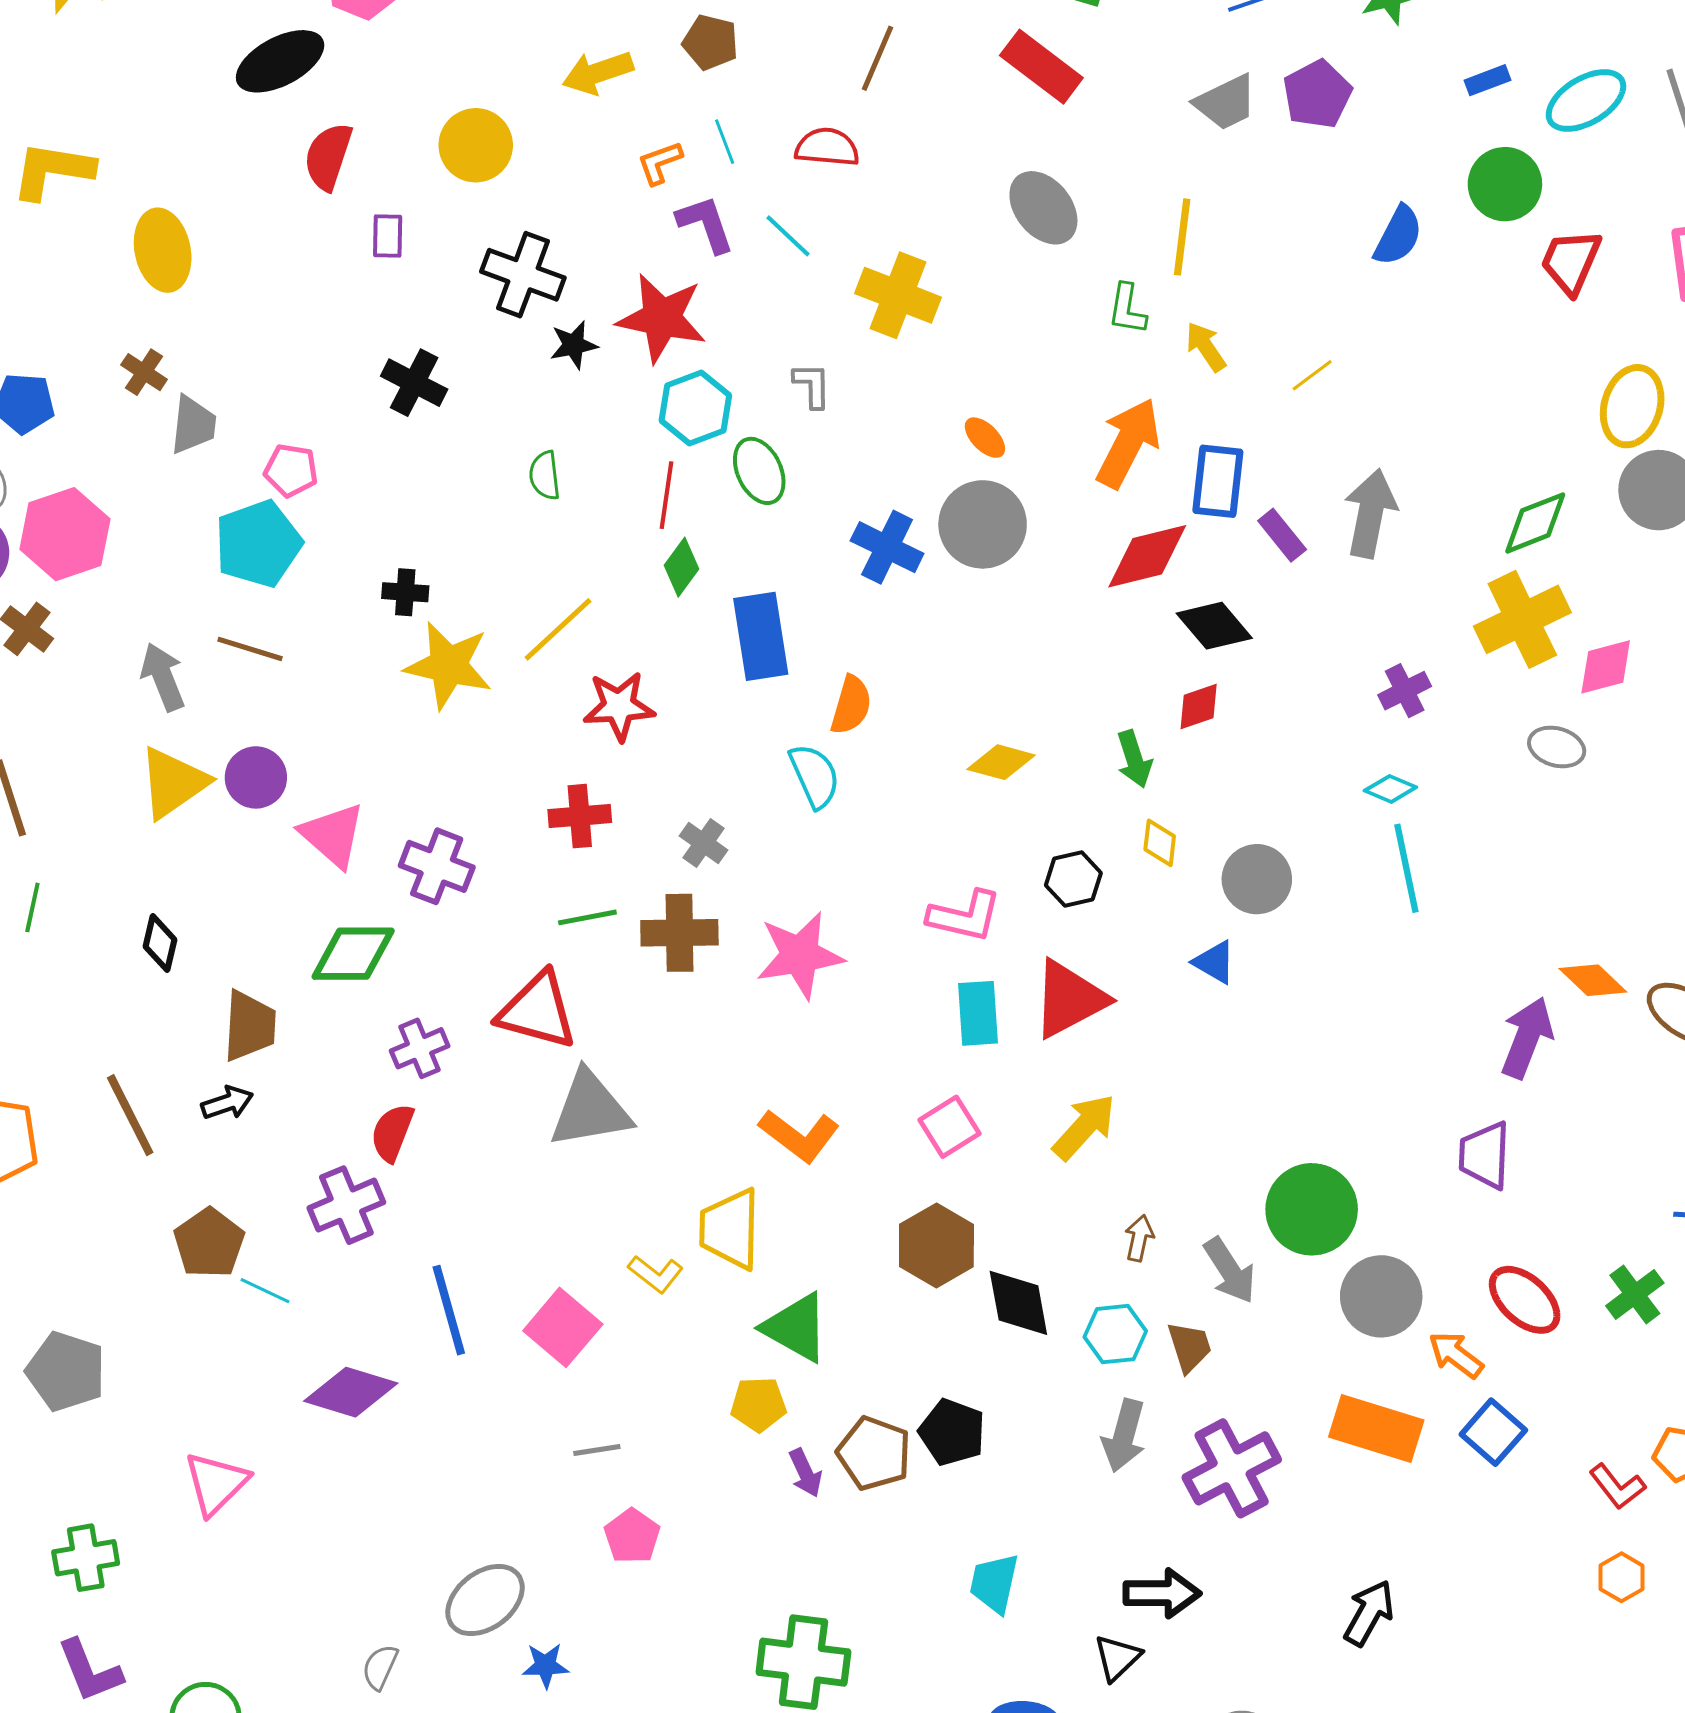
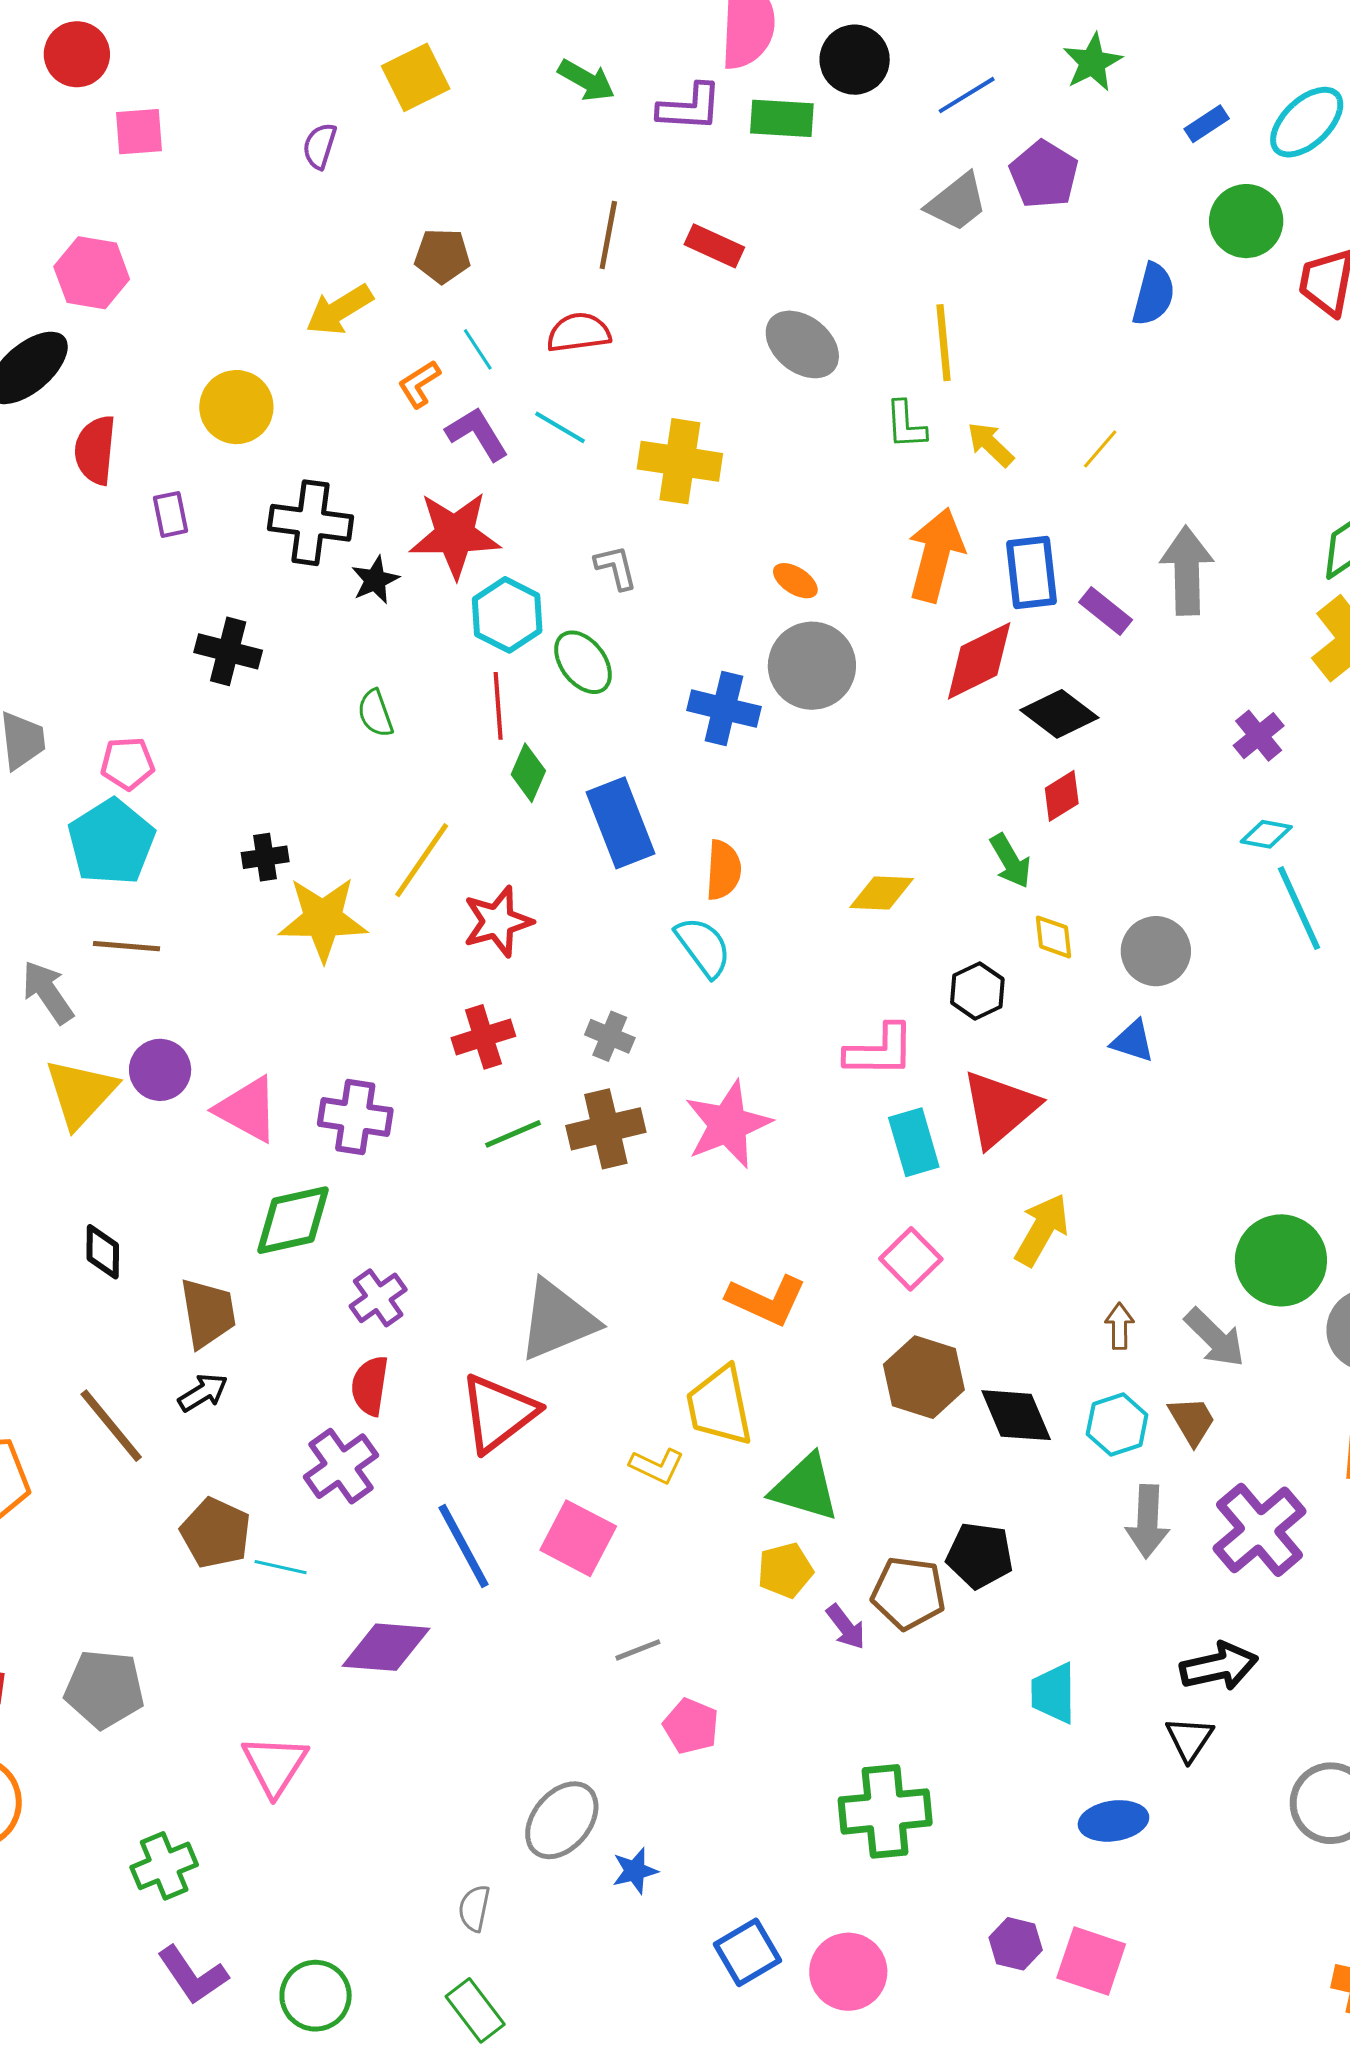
red rectangle: (1041, 67) -> (714, 246), moved, size x0.7
red triangle: (538, 1011) -> (498, 1413), moved, turned -40

